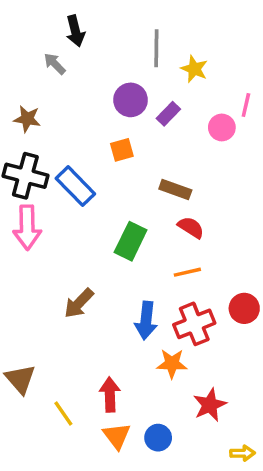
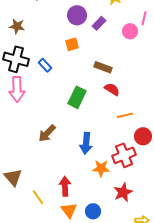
blue rectangle: (75, 186) -> (45, 65), size x0.6
orange line: (187, 272) -> (125, 115), moved
red cross: (194, 324) -> (124, 155), moved

